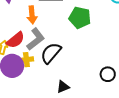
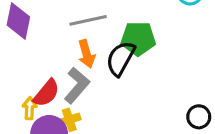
orange arrow: (32, 15) -> (87, 54), moved
black semicircle: (51, 53) -> (121, 58), moved

